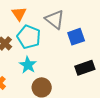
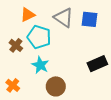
orange triangle: (19, 14) -> (28, 15), turned 42
blue square: (76, 37) -> (90, 19), moved, turned 30

